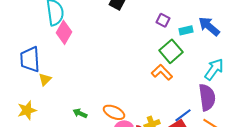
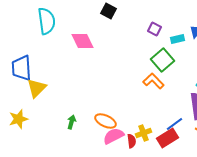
pink diamond: (64, 32) -> (82, 41), moved, turned -55
yellow triangle: (45, 79) -> (36, 88), size x1.5
green arrow: (80, 113) -> (72, 122), turned 80

